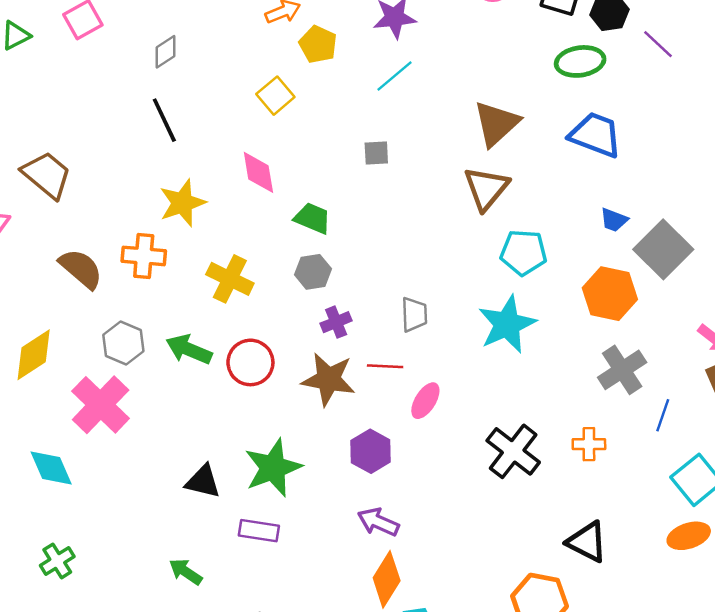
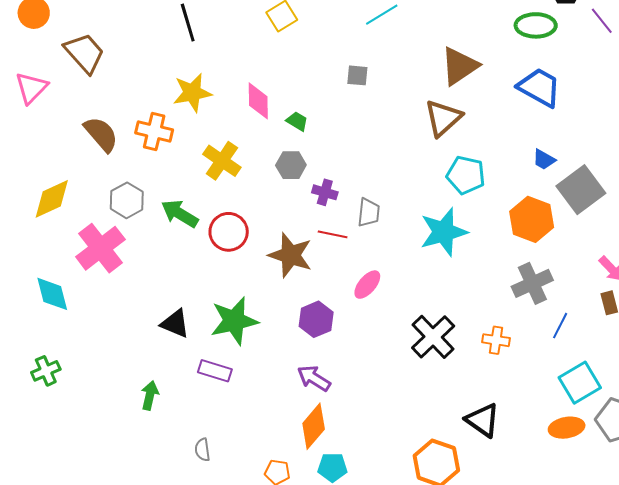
pink diamond: (258, 172) -> (258, 101), moved
green trapezoid: (313, 218) -> (297, 121), size x0.7
purple cross: (336, 322) -> (325, 192), moved, turned 30
red line: (385, 366) -> (333, 234), moved
green arrow: (186, 572) -> (150, 395), turned 60

